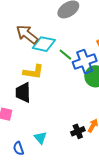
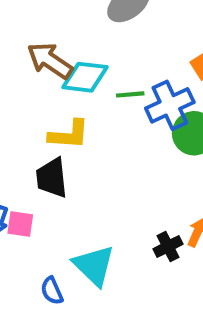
green line: (65, 55) -> (130, 94), turned -40
cyan triangle: (40, 138) -> (94, 266), size x1.6

